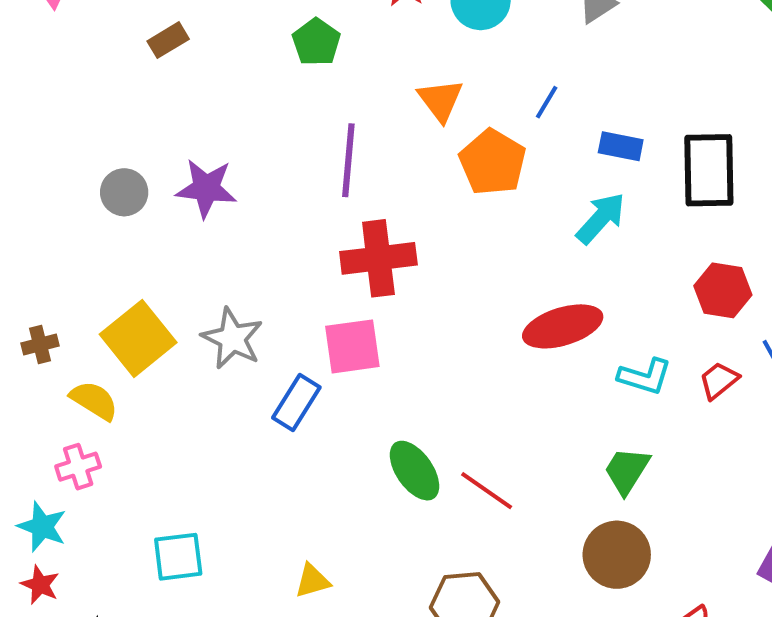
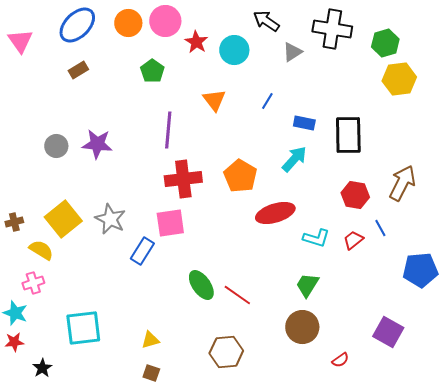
orange pentagon: (493, 162) -> (240, 176), moved
cyan square: (178, 557) -> (83, 328), size x1.4
red star: (40, 585) -> (14, 342), turned -30

